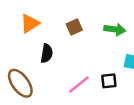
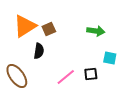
orange triangle: (30, 23) -> (25, 26), size x1.4
brown square: (74, 27) -> (49, 29), moved

